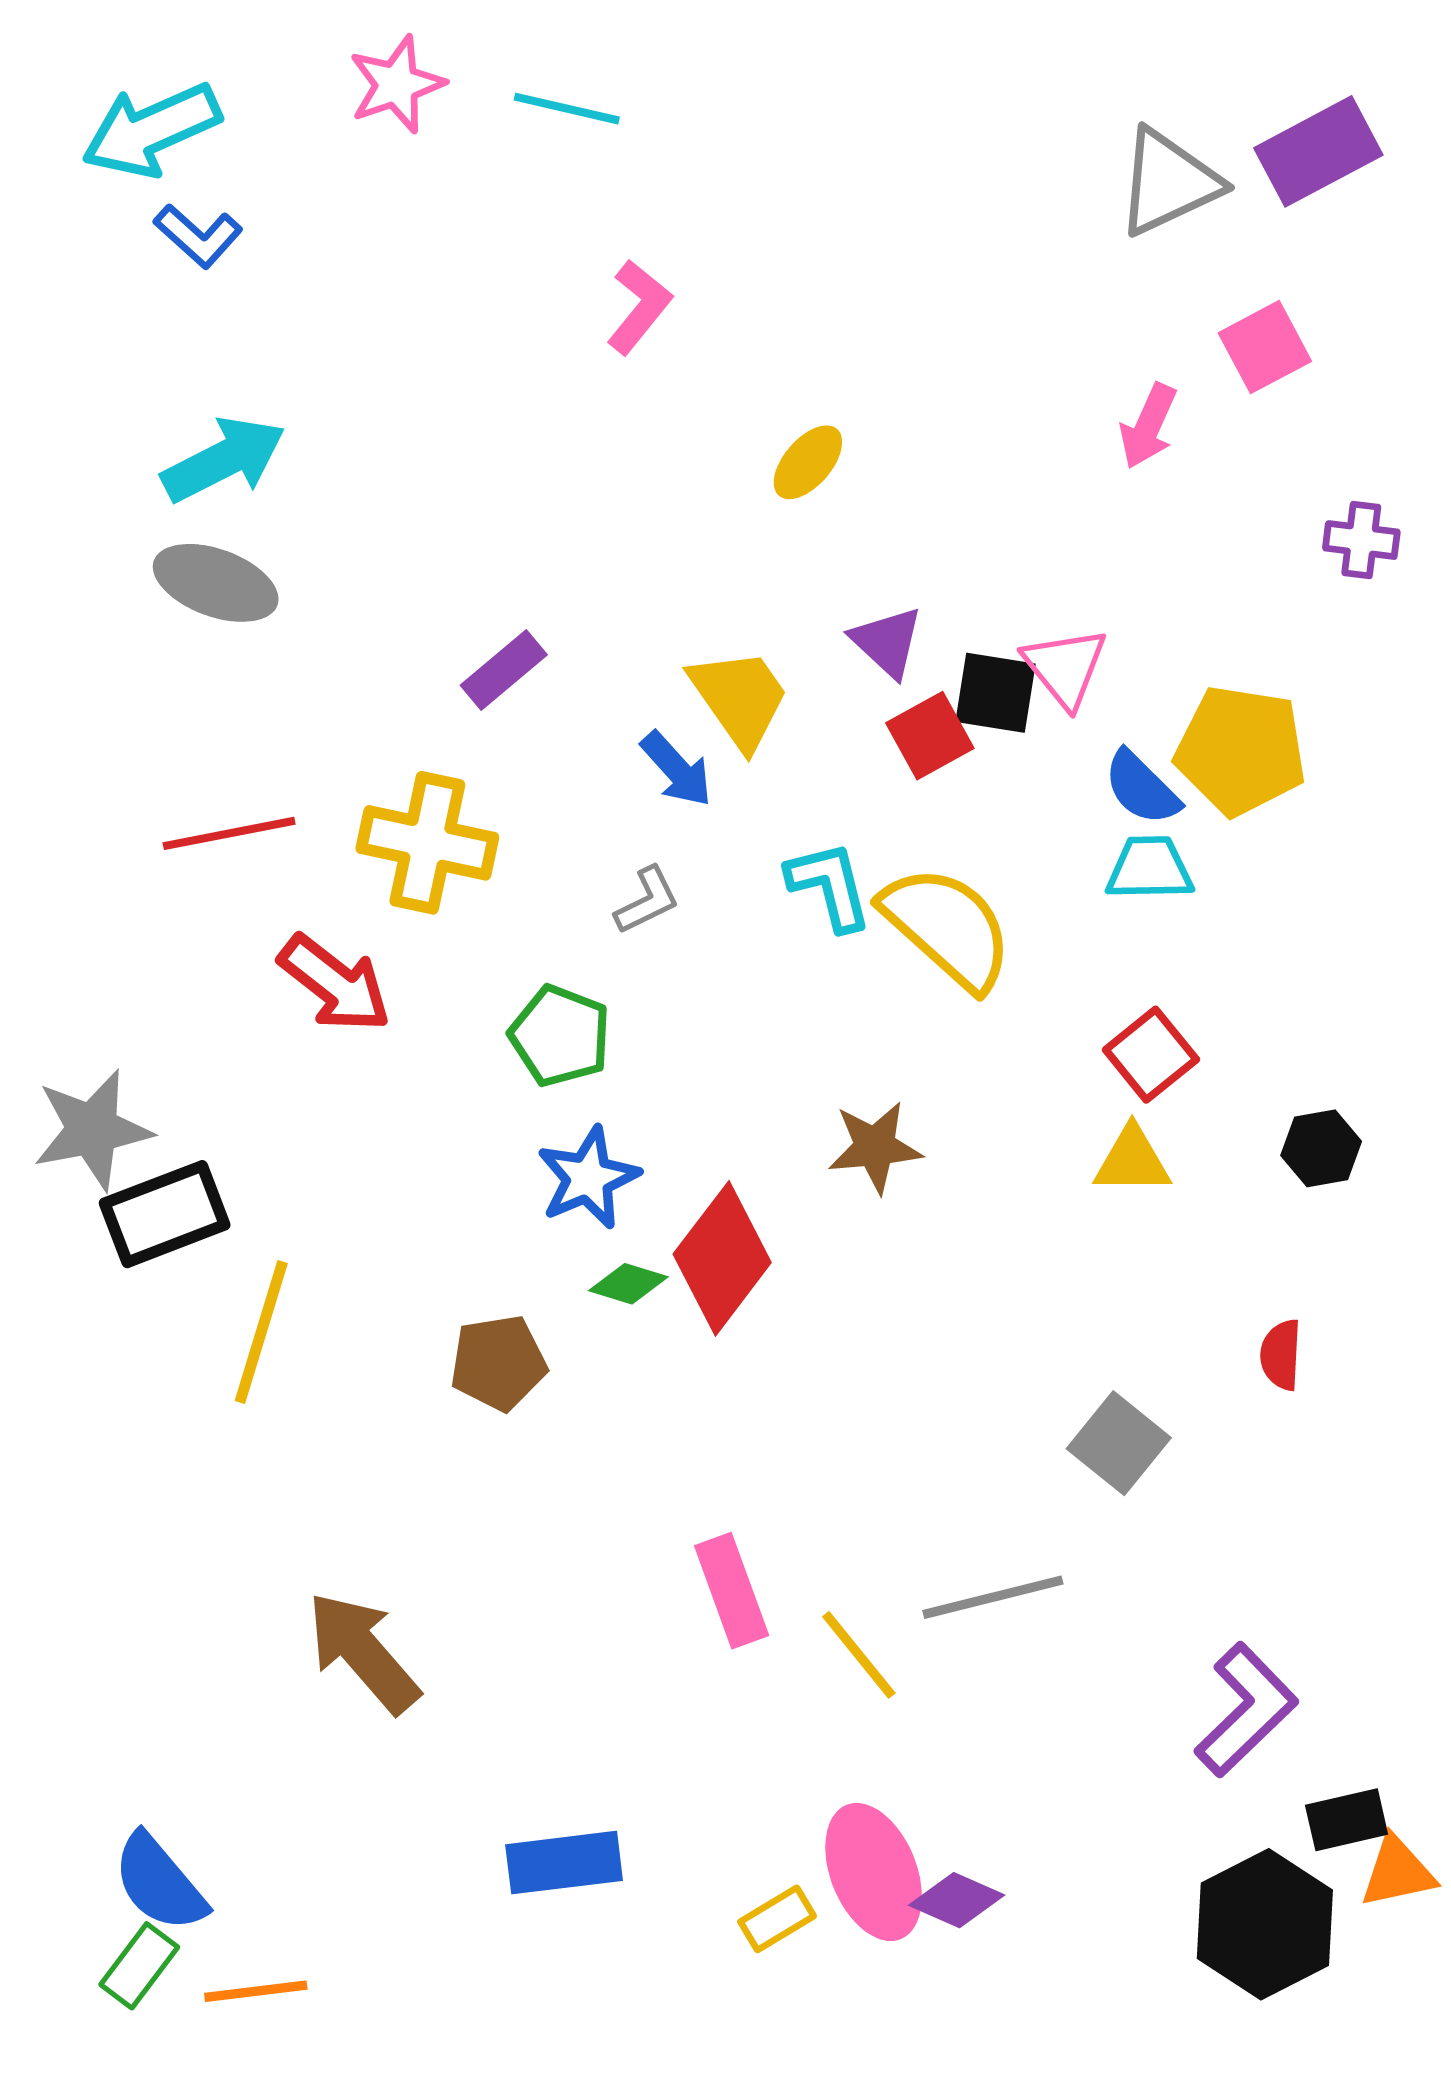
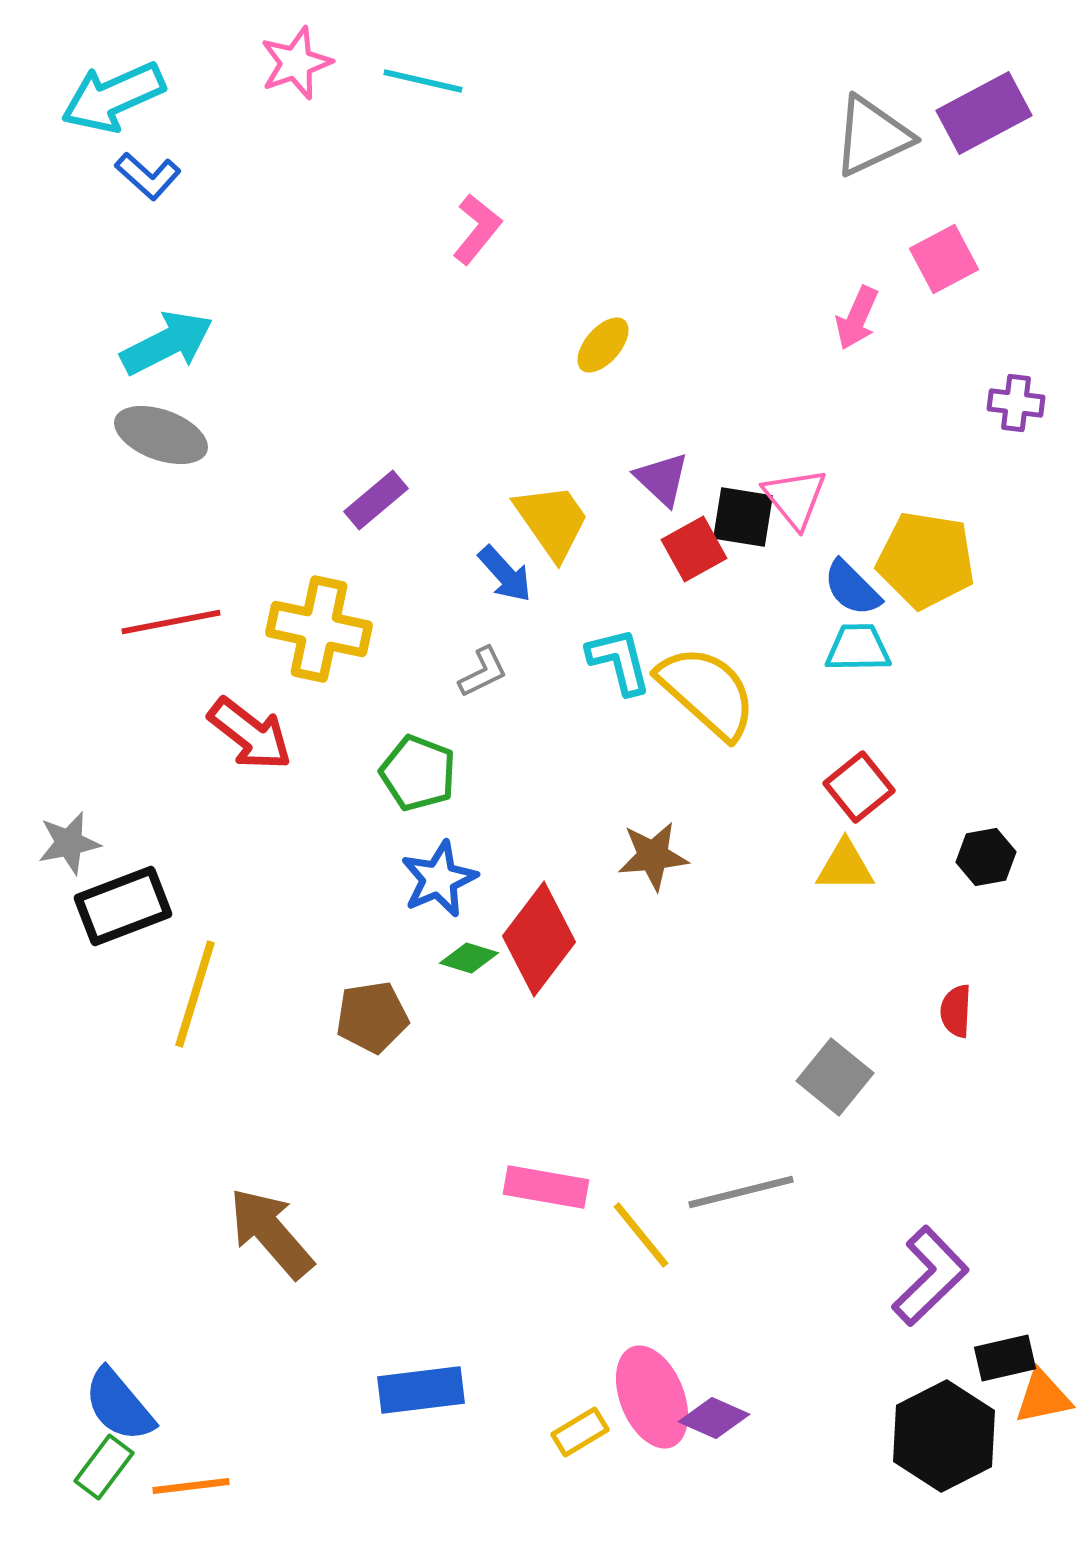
gray star: (92, 1130) -> (69, 843), size x0.7
pink rectangle: (732, 1591) -> (546, 1187), turned -60

